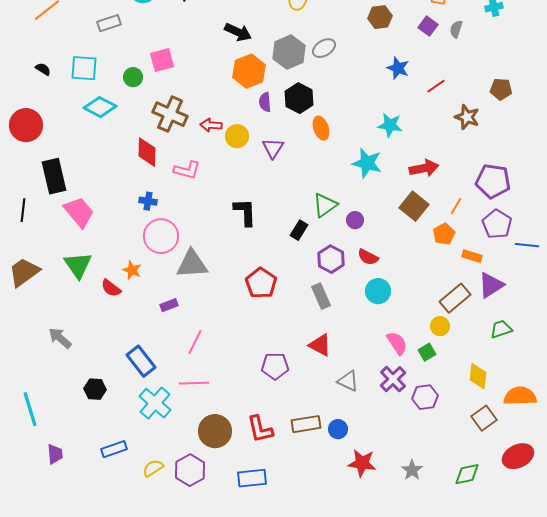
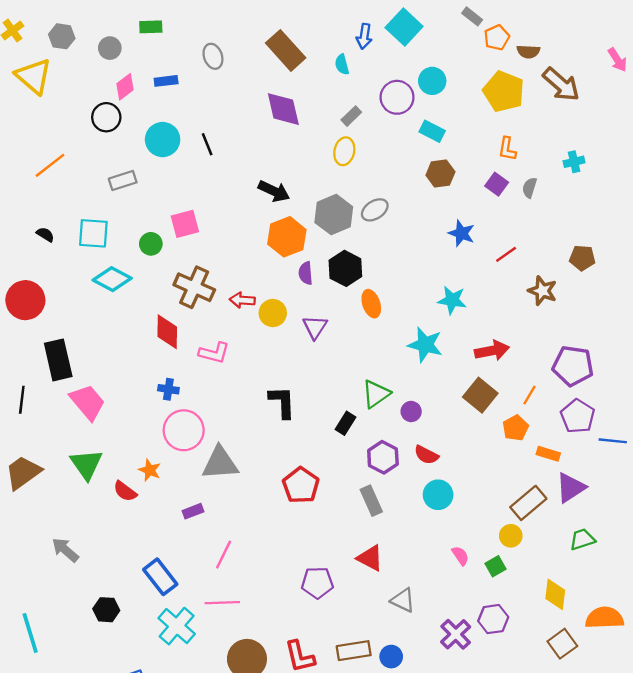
pink semicircle: (397, 343) -> (460, 556), size x0.7
purple cross: (393, 379) -> (456, 634), moved

